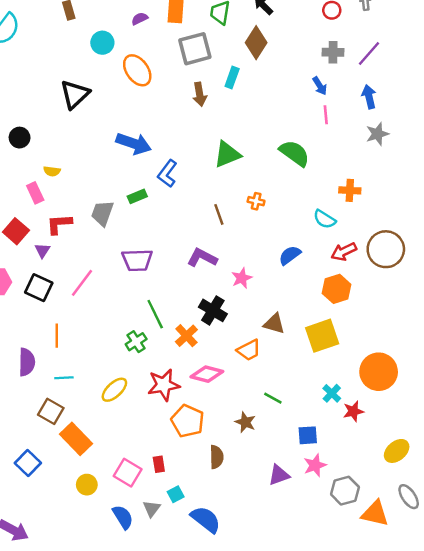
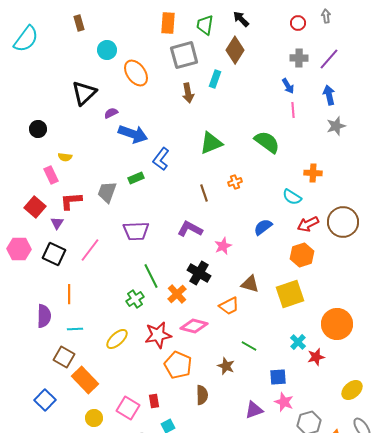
purple semicircle: (140, 19) -> (111, 113), moved
orange cross: (256, 201) -> (235, 182), turned -32
pink star: (315, 465) -> (284, 402), turned -30

